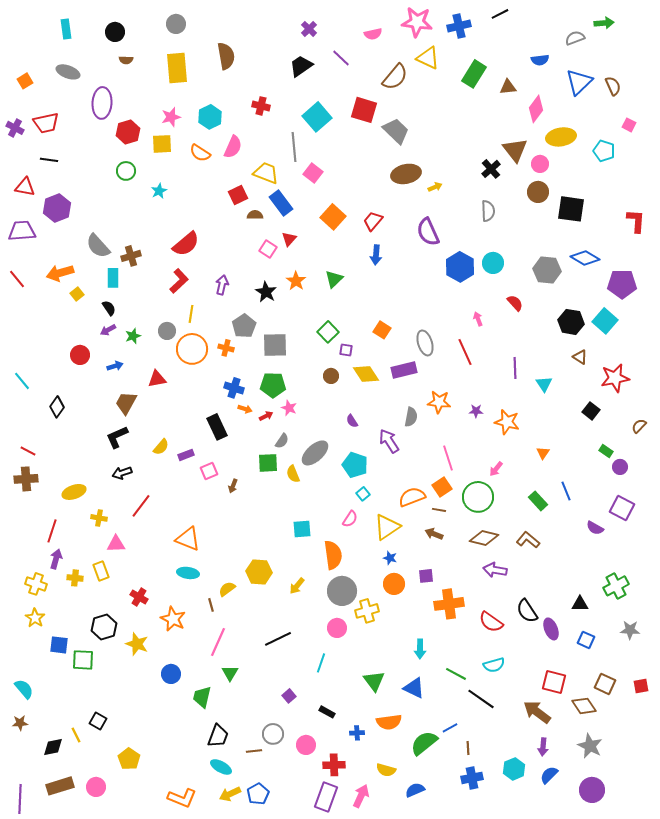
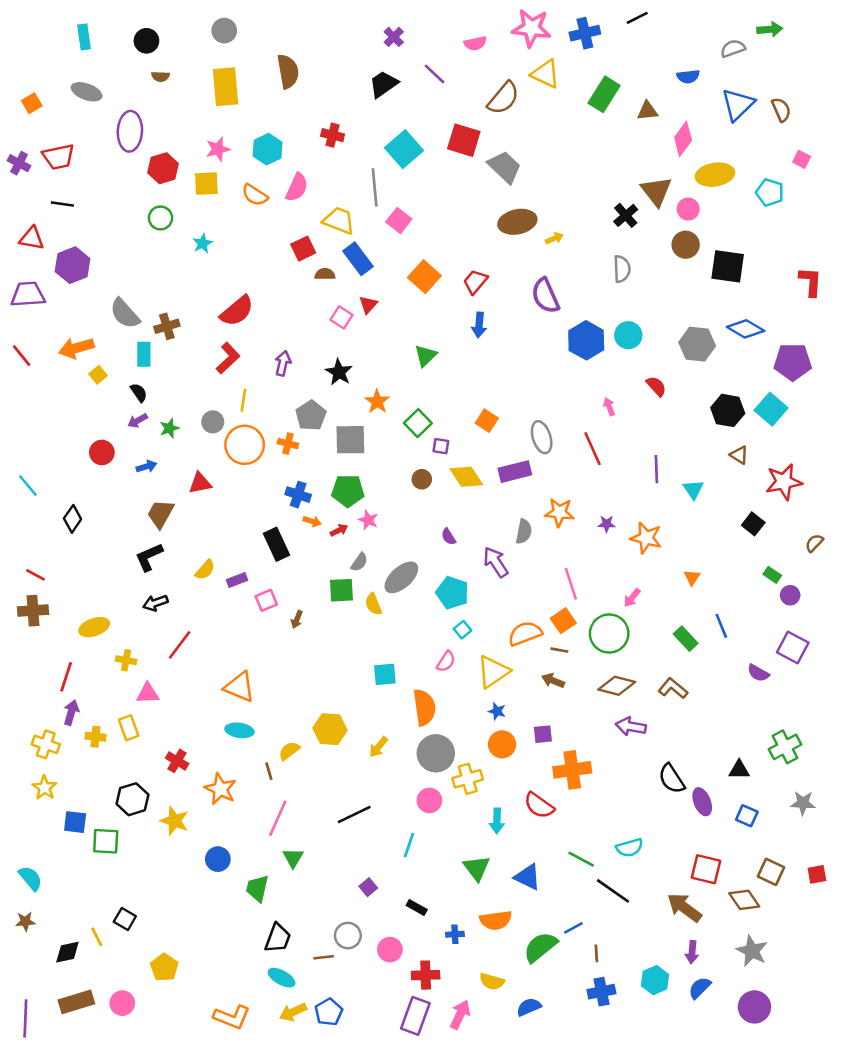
orange star: (296, 281) -> (377, 401), moved
red semicircle: (491, 622) -> (539, 806), moved
cyan arrow: (420, 649) -> (497, 821), moved

